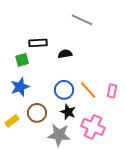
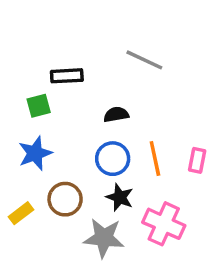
gray line: (82, 20) -> (144, 60), moved
black semicircle: (65, 54) -> (116, 115), moved
orange line: (88, 90) -> (155, 159), turned 30

